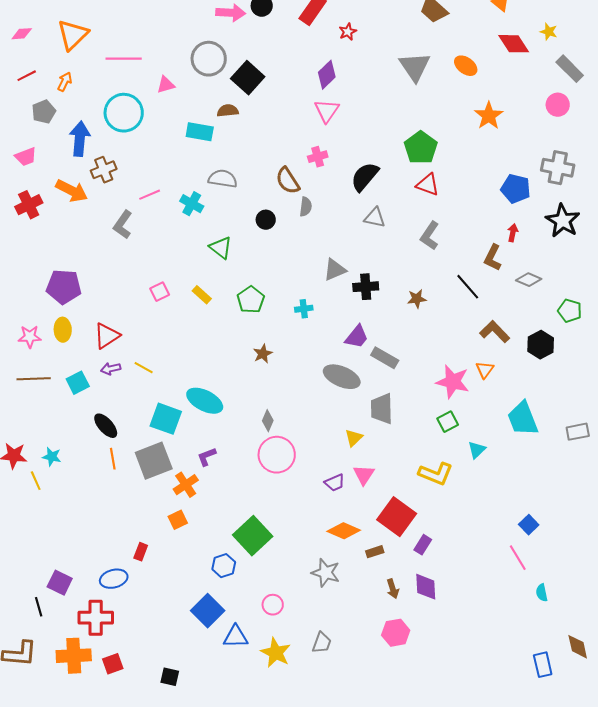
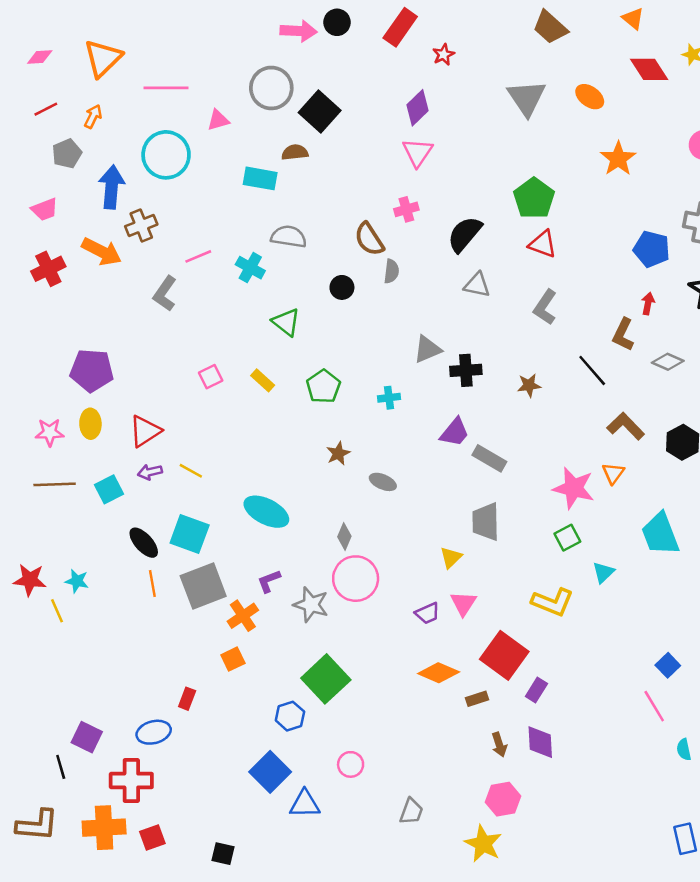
gray ellipse: (342, 377) -> (383, 482), moved, size x0.6
cyan square: (166, 419) -> (190, 534), moved
gray star: (326, 573) -> (311, 605), moved
yellow star: (276, 653) -> (483, 844), moved

